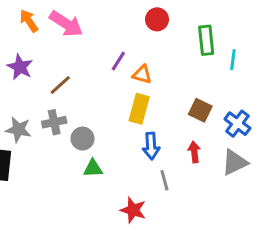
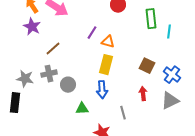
purple star: (20, 67) -> (32, 27), moved
blue arrow: (151, 146) -> (102, 90), moved
green triangle: (93, 168) -> (82, 109), moved

